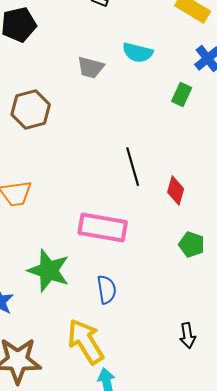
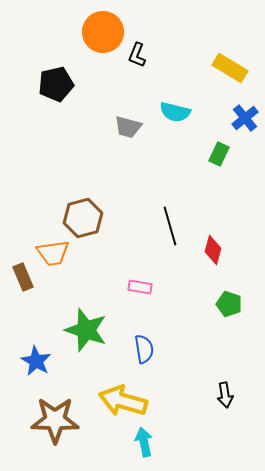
brown hexagon: (31, 110) -> (83, 218), moved
pink rectangle: (103, 228) -> (140, 287), size x0.5
yellow arrow: (86, 342) -> (123, 401), turned -42

